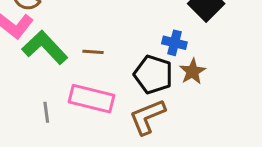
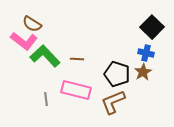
blue cross: (174, 43) -> (146, 53), moved

